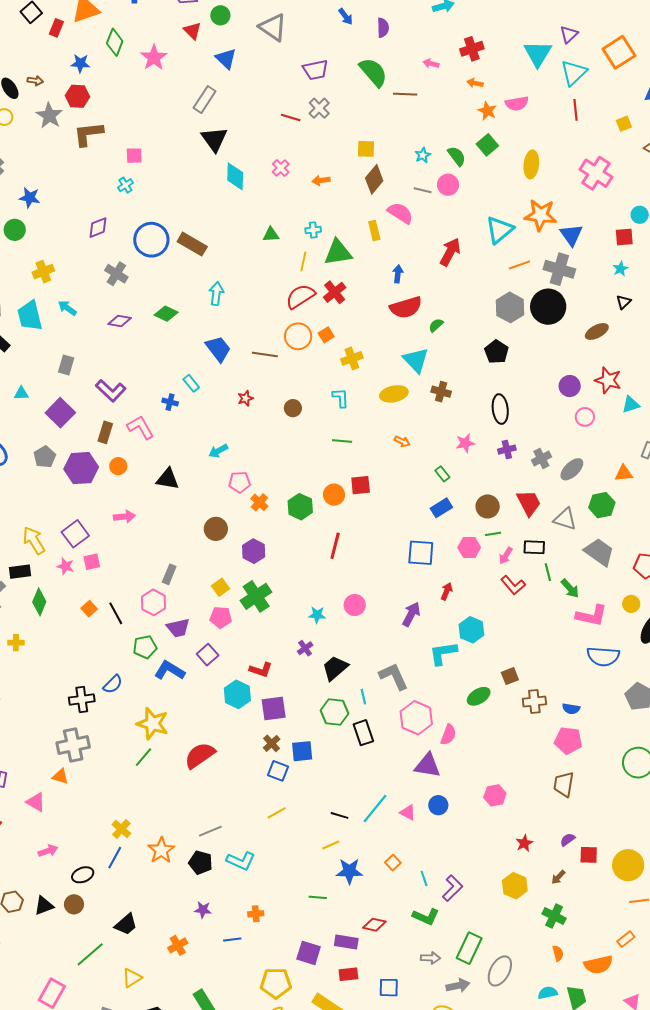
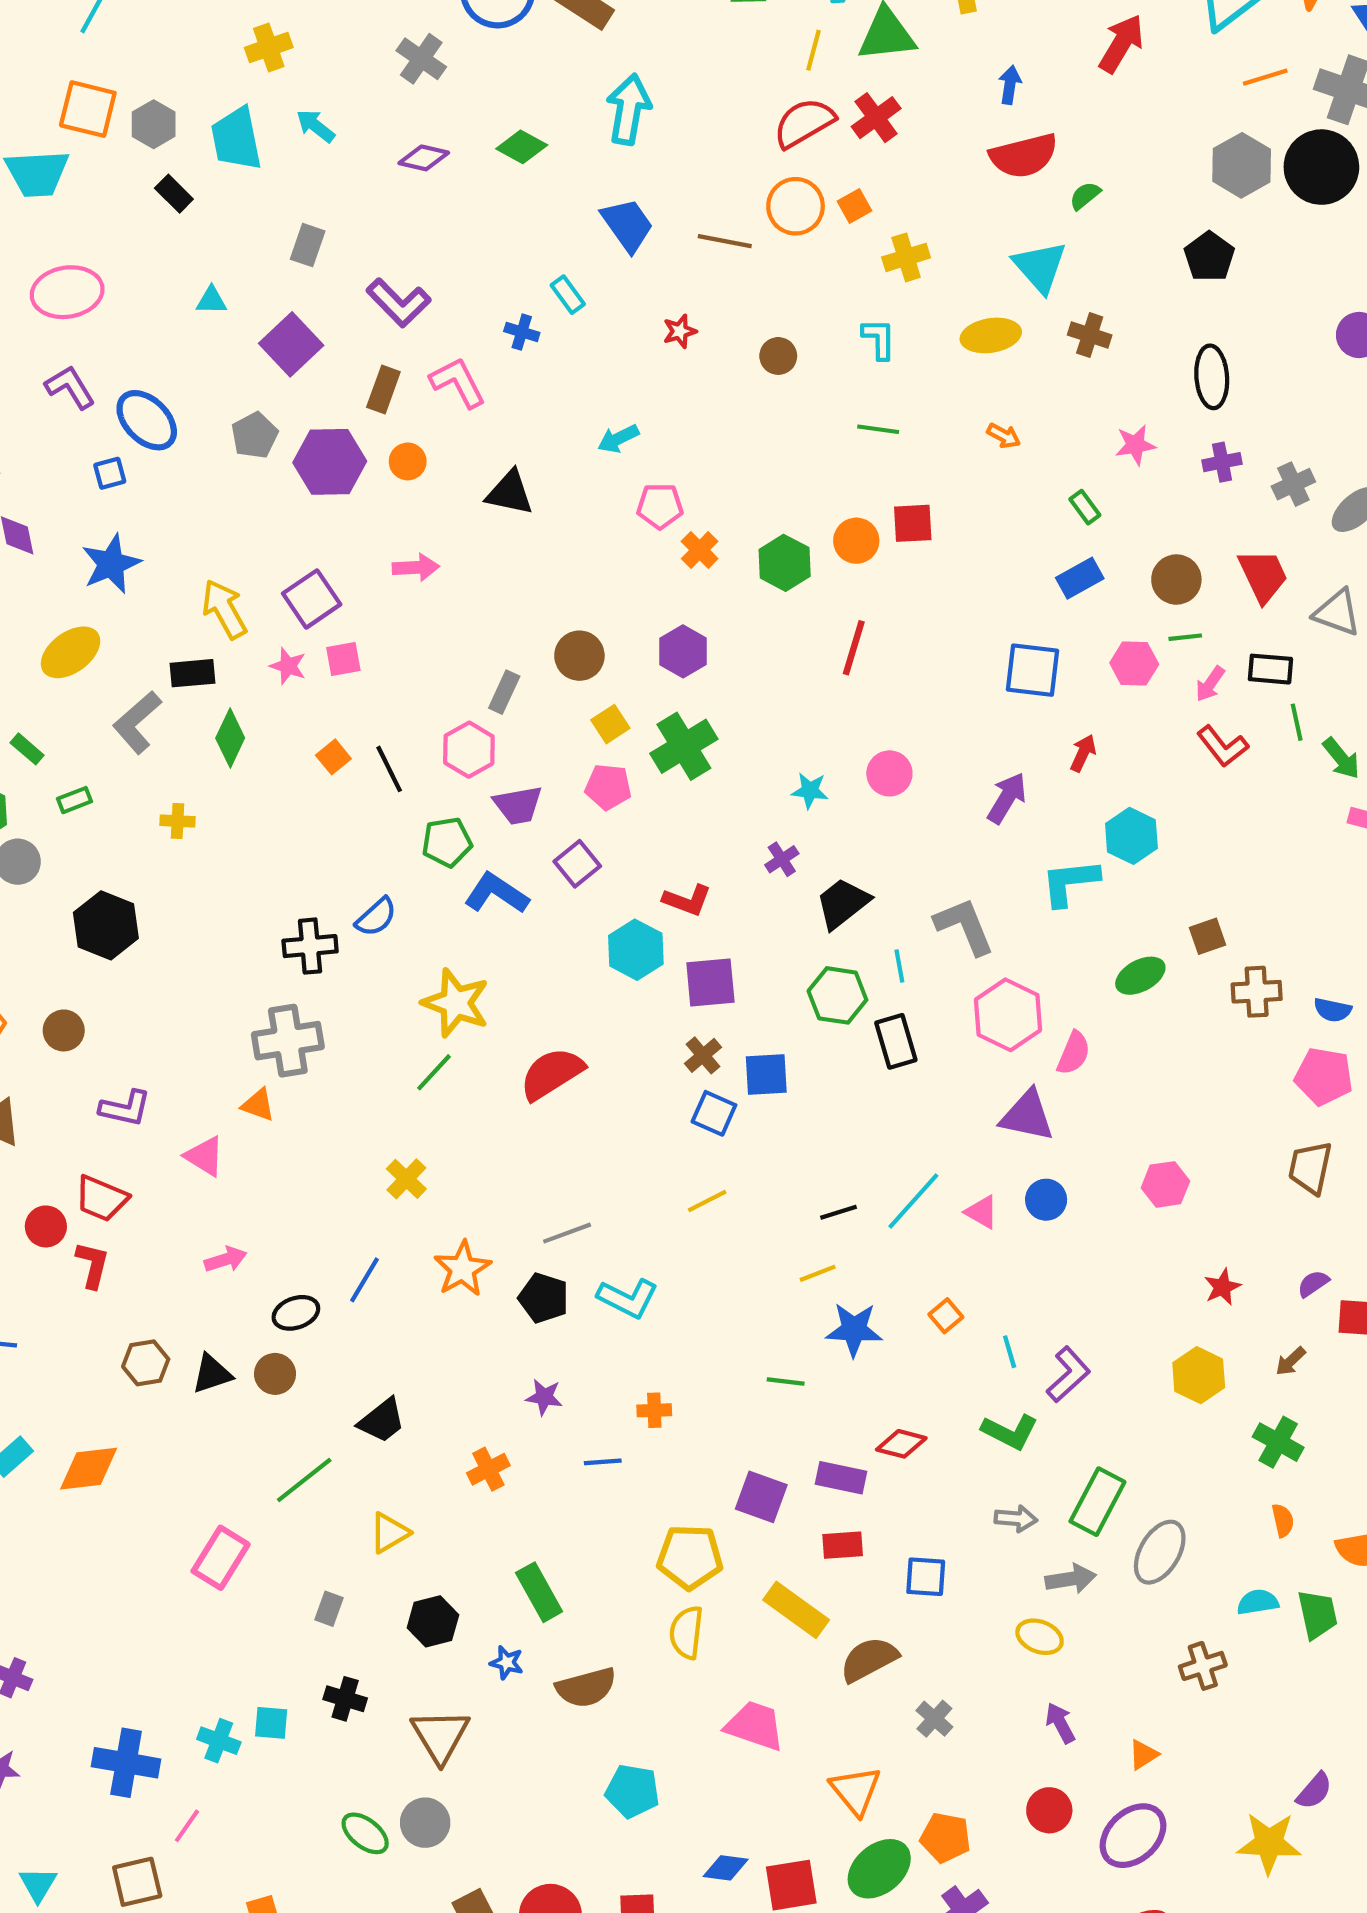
cyan arrow: (216, 294) -> (629, 109), size x1.4
brown circle: (216, 529) -> (579, 656), moved
black line: (340, 815) -> (839, 1212), turned -36
yellow cross: (121, 829) -> (406, 1179), moved

